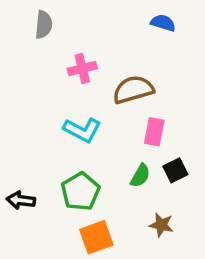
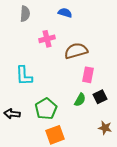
blue semicircle: (163, 23) -> (65, 13), moved
cyan L-shape: (82, 130) -> (24, 76), moved, turned 60
brown star: (161, 225) -> (105, 128), moved

